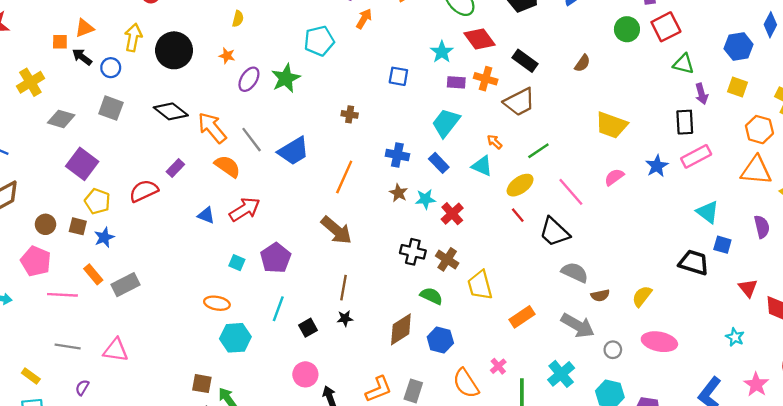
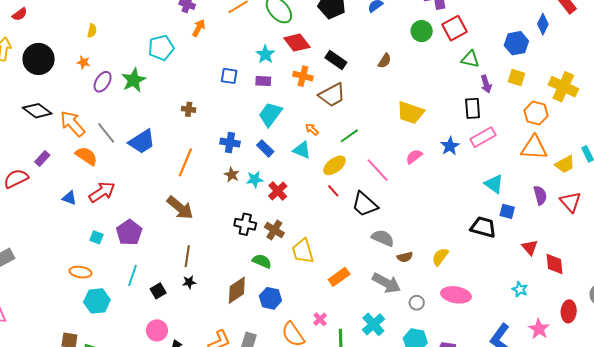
purple rectangle: (456, 82) -> (263, 81), moved

